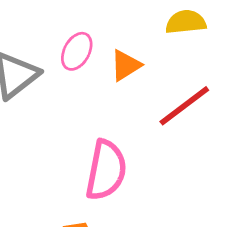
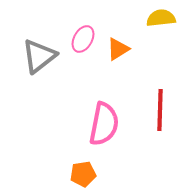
red line: (184, 106) -> (160, 110), moved, turned -51

